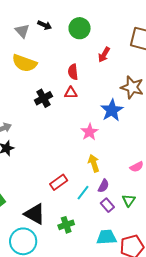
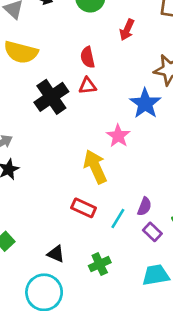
black cross: (43, 98) -> (51, 97), size x1.4
yellow arrow: (94, 163) -> (95, 167), moved, size x1.4
red rectangle: (59, 182) -> (84, 208), turned 66
black triangle: (35, 214) -> (56, 254), size x0.6

